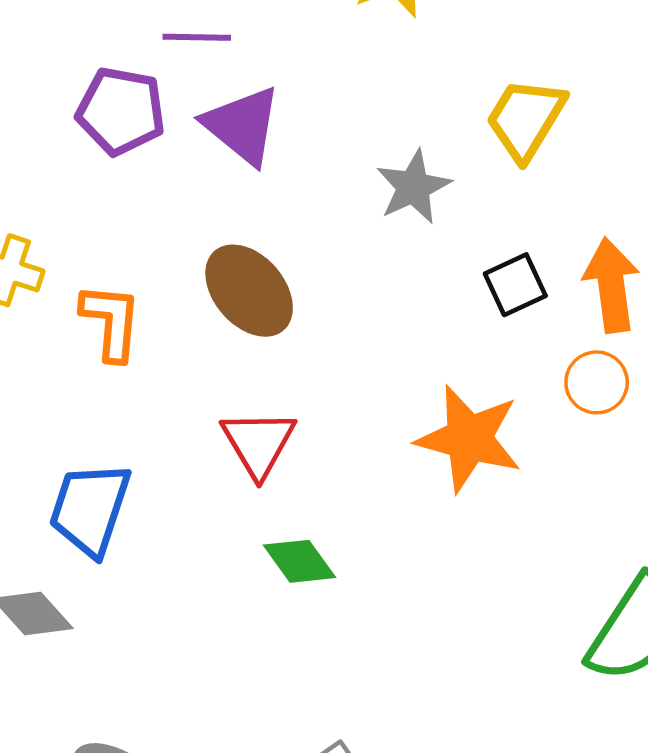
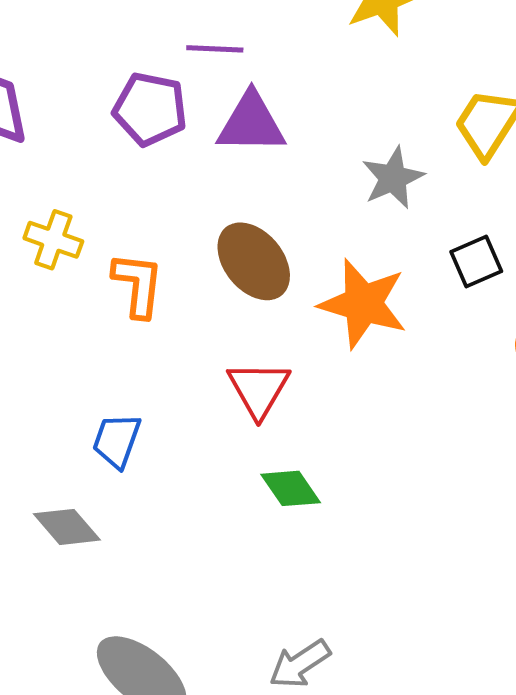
purple triangle: (242, 125) -> (251, 123), turned -40
orange star: (469, 438) -> (363, 304), moved
blue trapezoid: (90, 509) -> (117, 441), size x0.7

